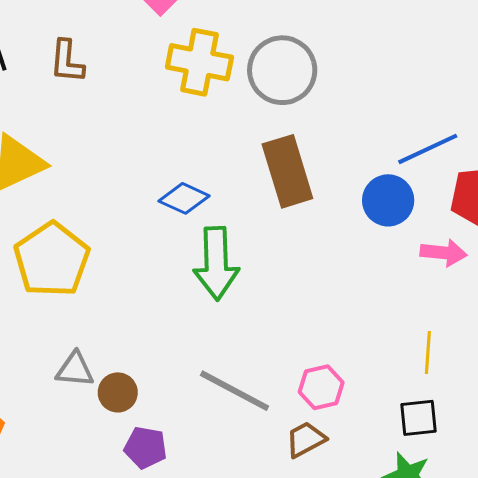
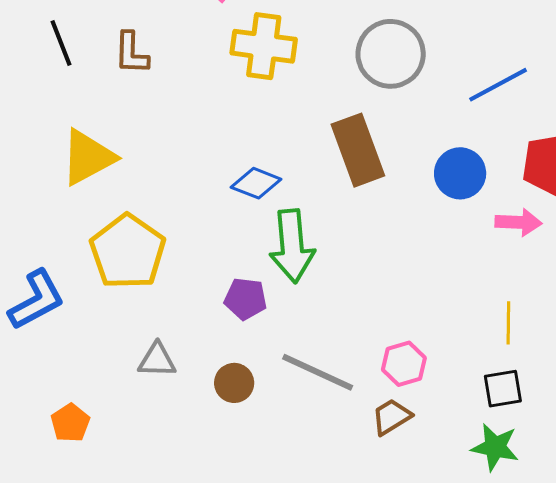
gray circle: (282, 70) -> (391, 54), moved
blue line: (428, 149) -> (498, 85), moved
brown circle: (118, 392) -> (234, 383), moved
purple pentagon: (145, 447) -> (246, 299), moved

